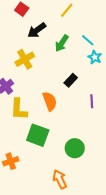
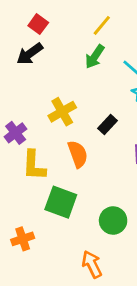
black arrow: (37, 30) -> (30, 54), moved
green arrow: (62, 43) -> (95, 57), moved
yellow cross: (25, 59) -> (62, 112), moved

